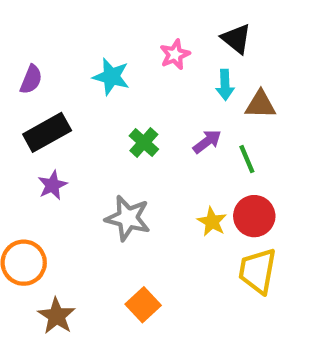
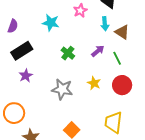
brown triangle: (260, 104) -> (122, 32), turned 35
yellow star: (212, 222) -> (94, 83), moved
yellow trapezoid: (258, 271) -> (113, 122), moved

